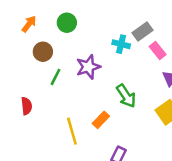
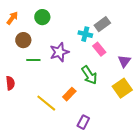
pink rectangle: (158, 50) -> (99, 49), moved
green line: (56, 77) -> (33, 60), turned 64
yellow line: (72, 131) -> (46, 103), turned -35

